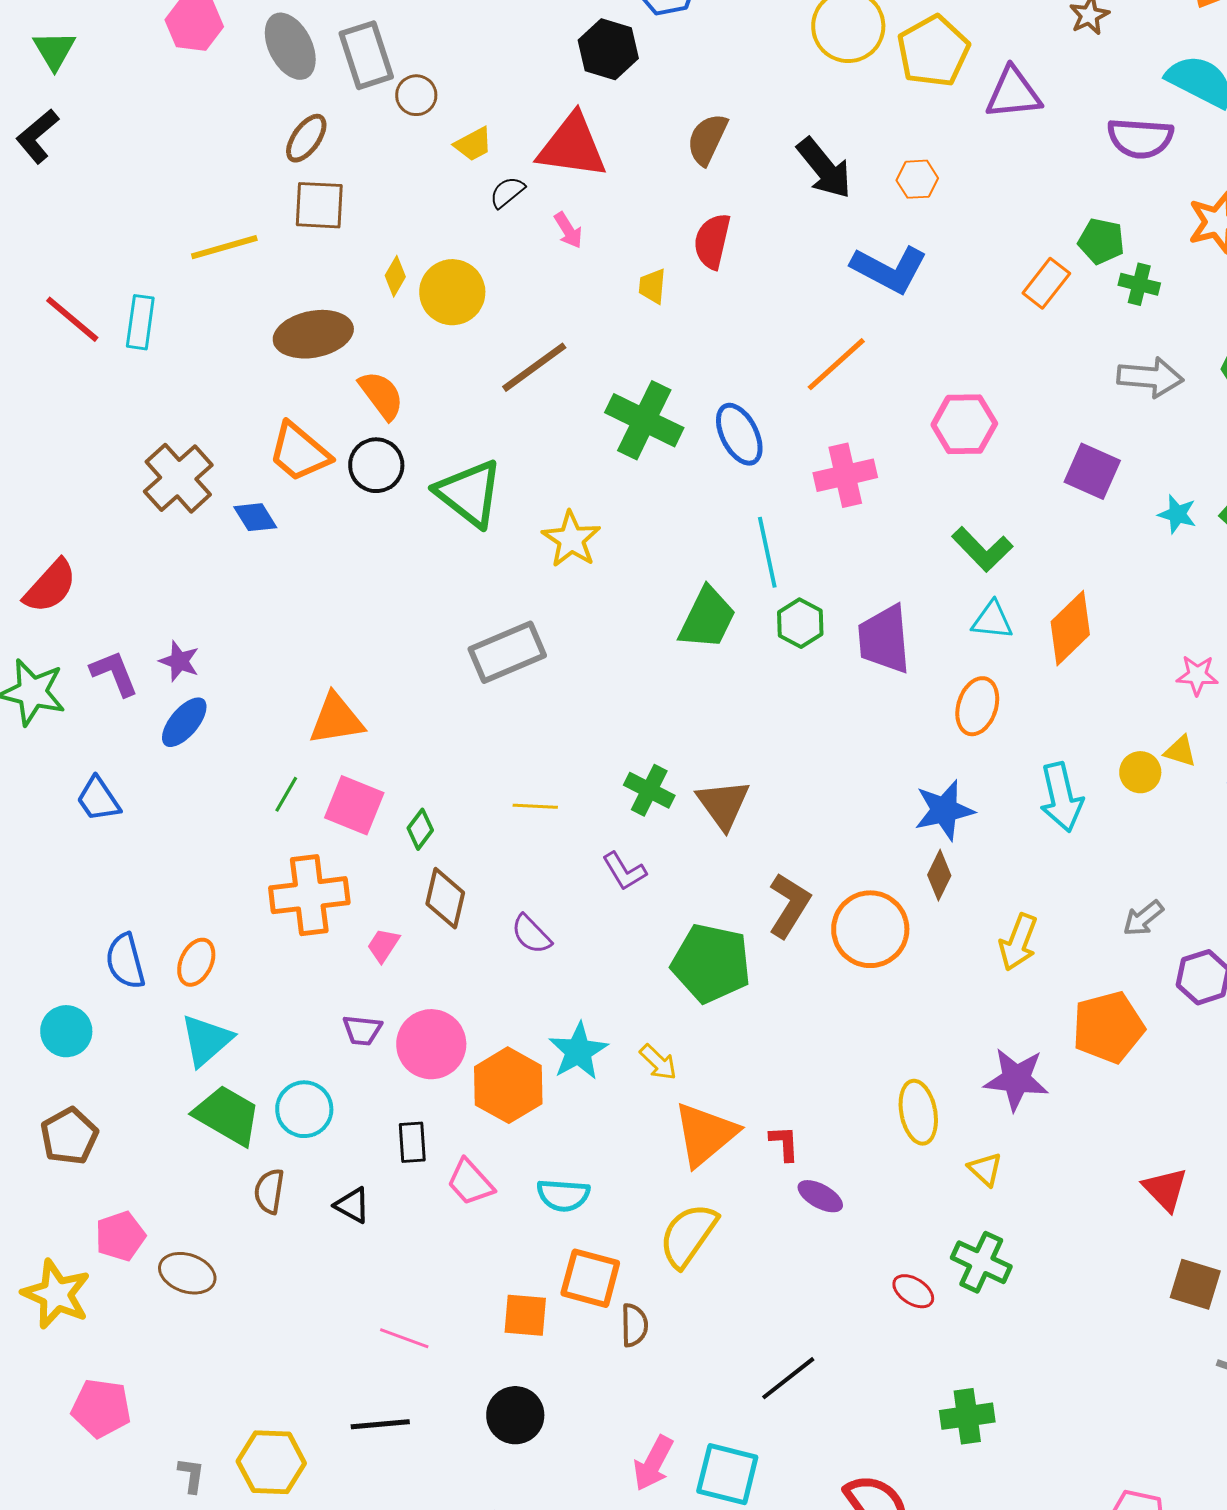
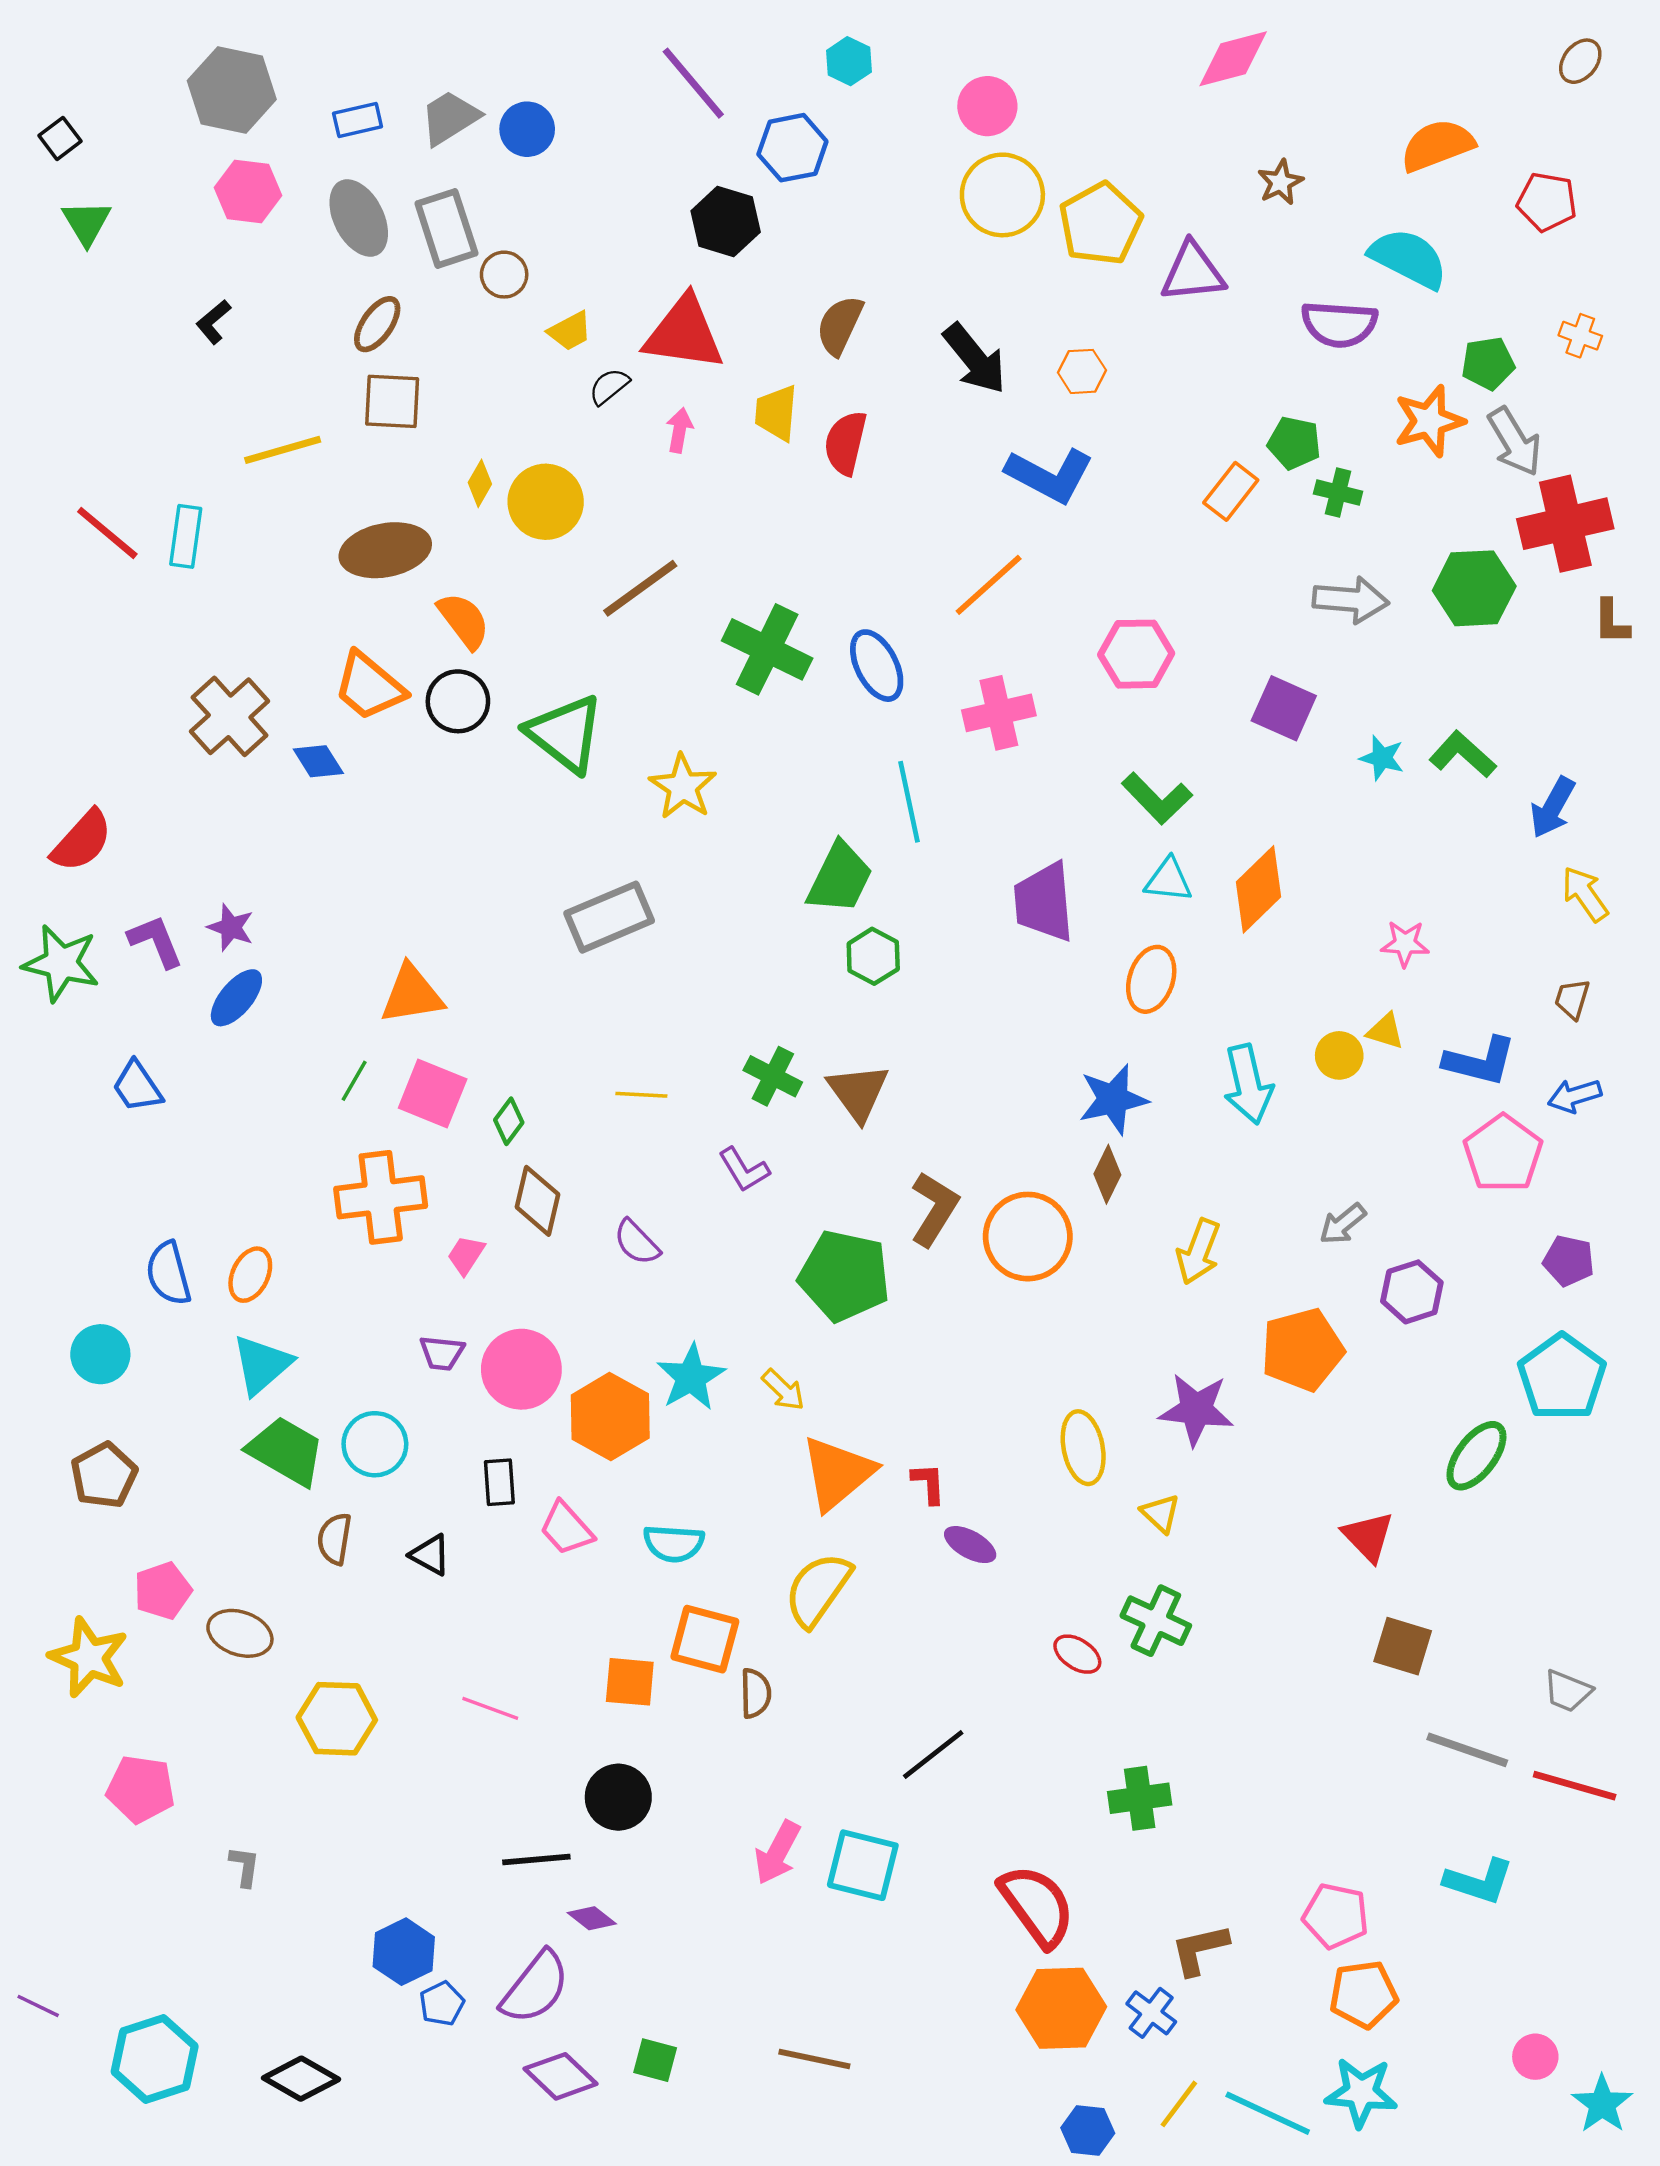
black L-shape: (37, 136) -> (213, 322), moved, size x0.7
pink arrow: (568, 230) -> (679, 430), turned -138
yellow trapezoid: (652, 286) -> (776, 413), moved, size x1.4
green hexagon: (800, 623) -> (873, 956), moved
black line: (380, 1424) -> (536, 1859), moved
yellow hexagon: (271, 1462) -> (337, 1719), moved

